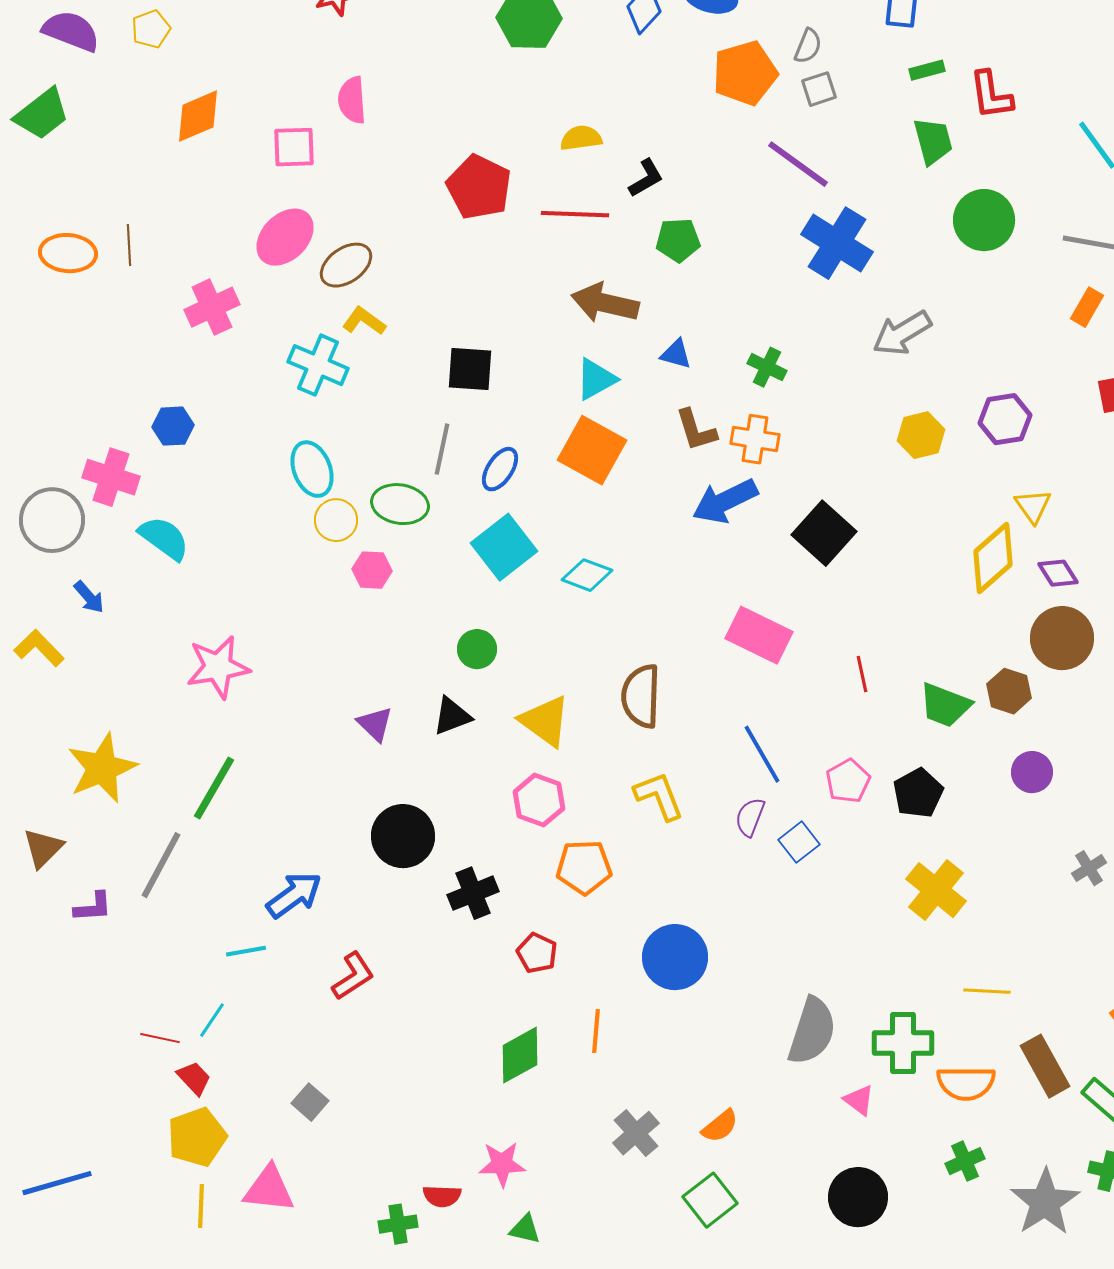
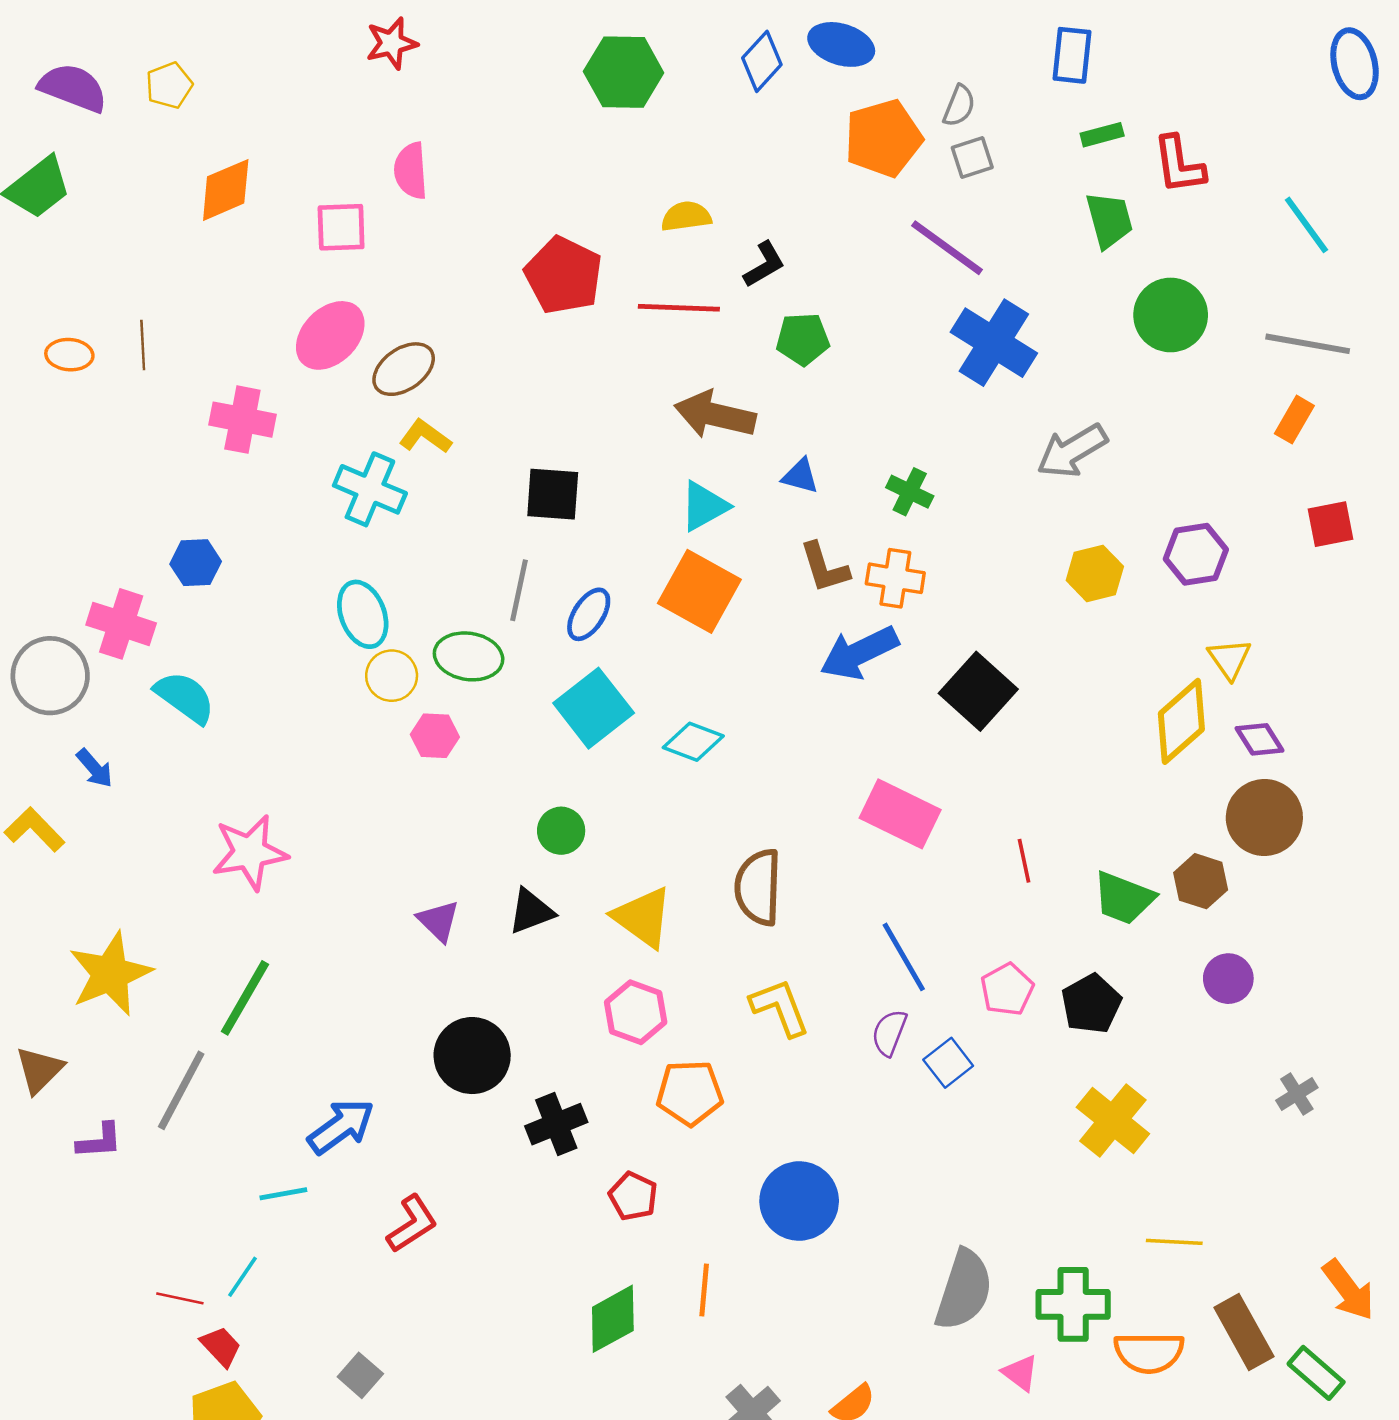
orange ellipse: (68, 253) -> (69, 355), size x0.7
pink cross: (212, 307) -> (242, 420), turned 36

